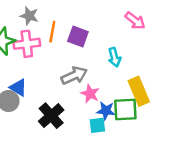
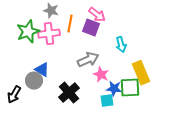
pink arrow: (135, 21) -> (97, 15), moved

